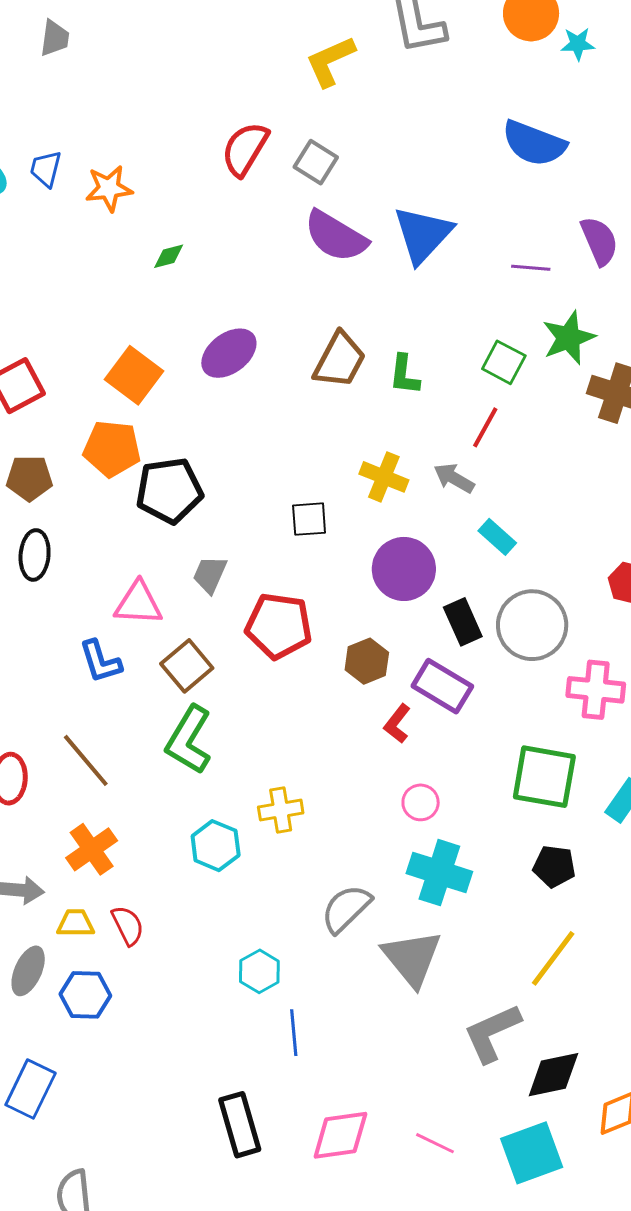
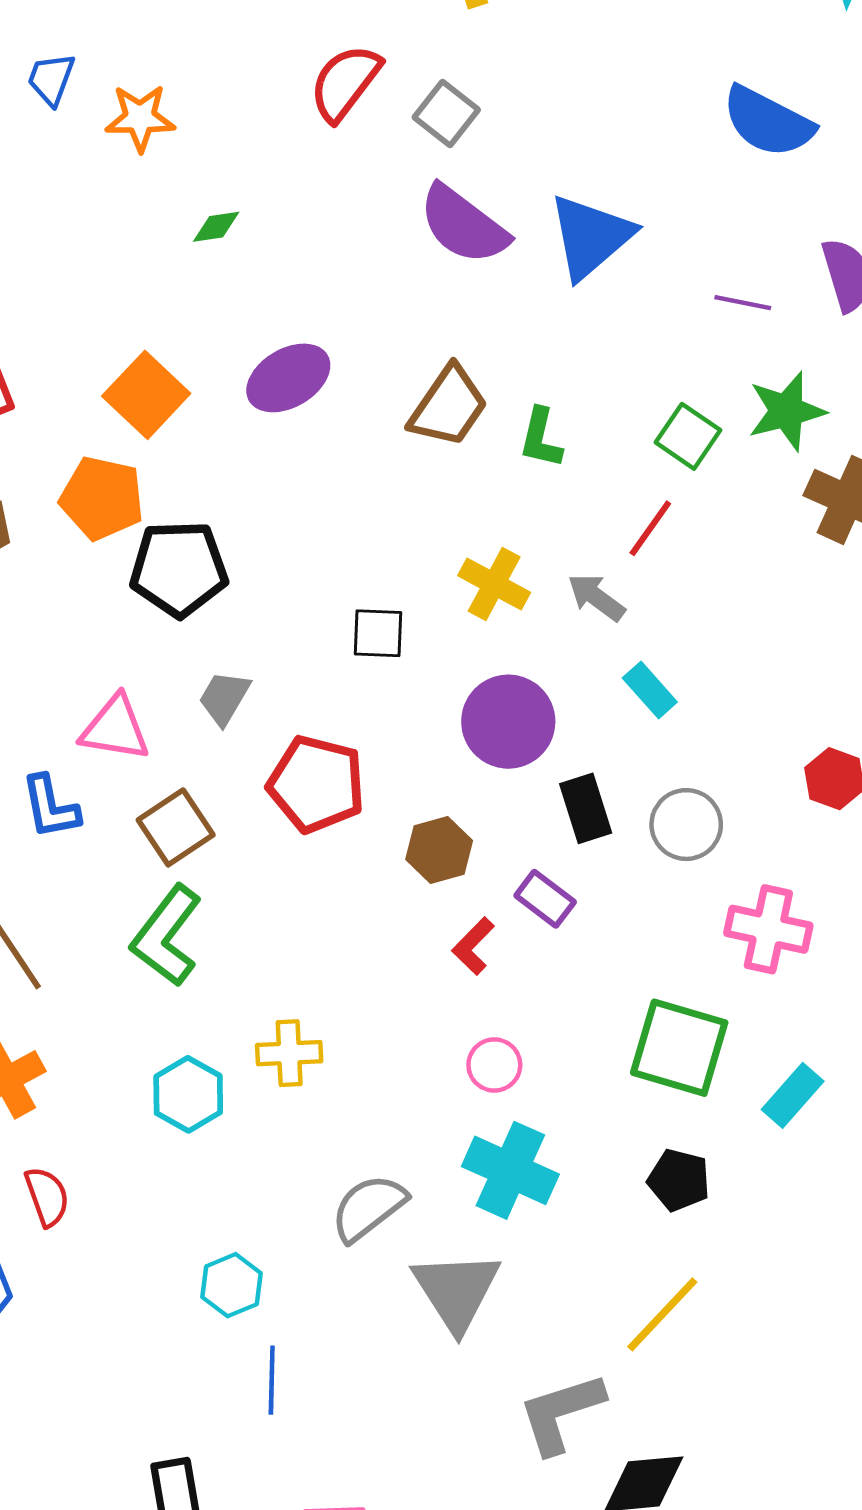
gray circle: (532, 625) -> (686, 825), size x0.7
purple rectangle: (442, 686) -> (545, 899), size x0.7

